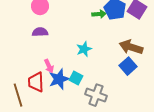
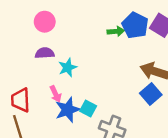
cyan star: (84, 49) -> (68, 67), moved
red trapezoid: (36, 82) -> (21, 100), moved

